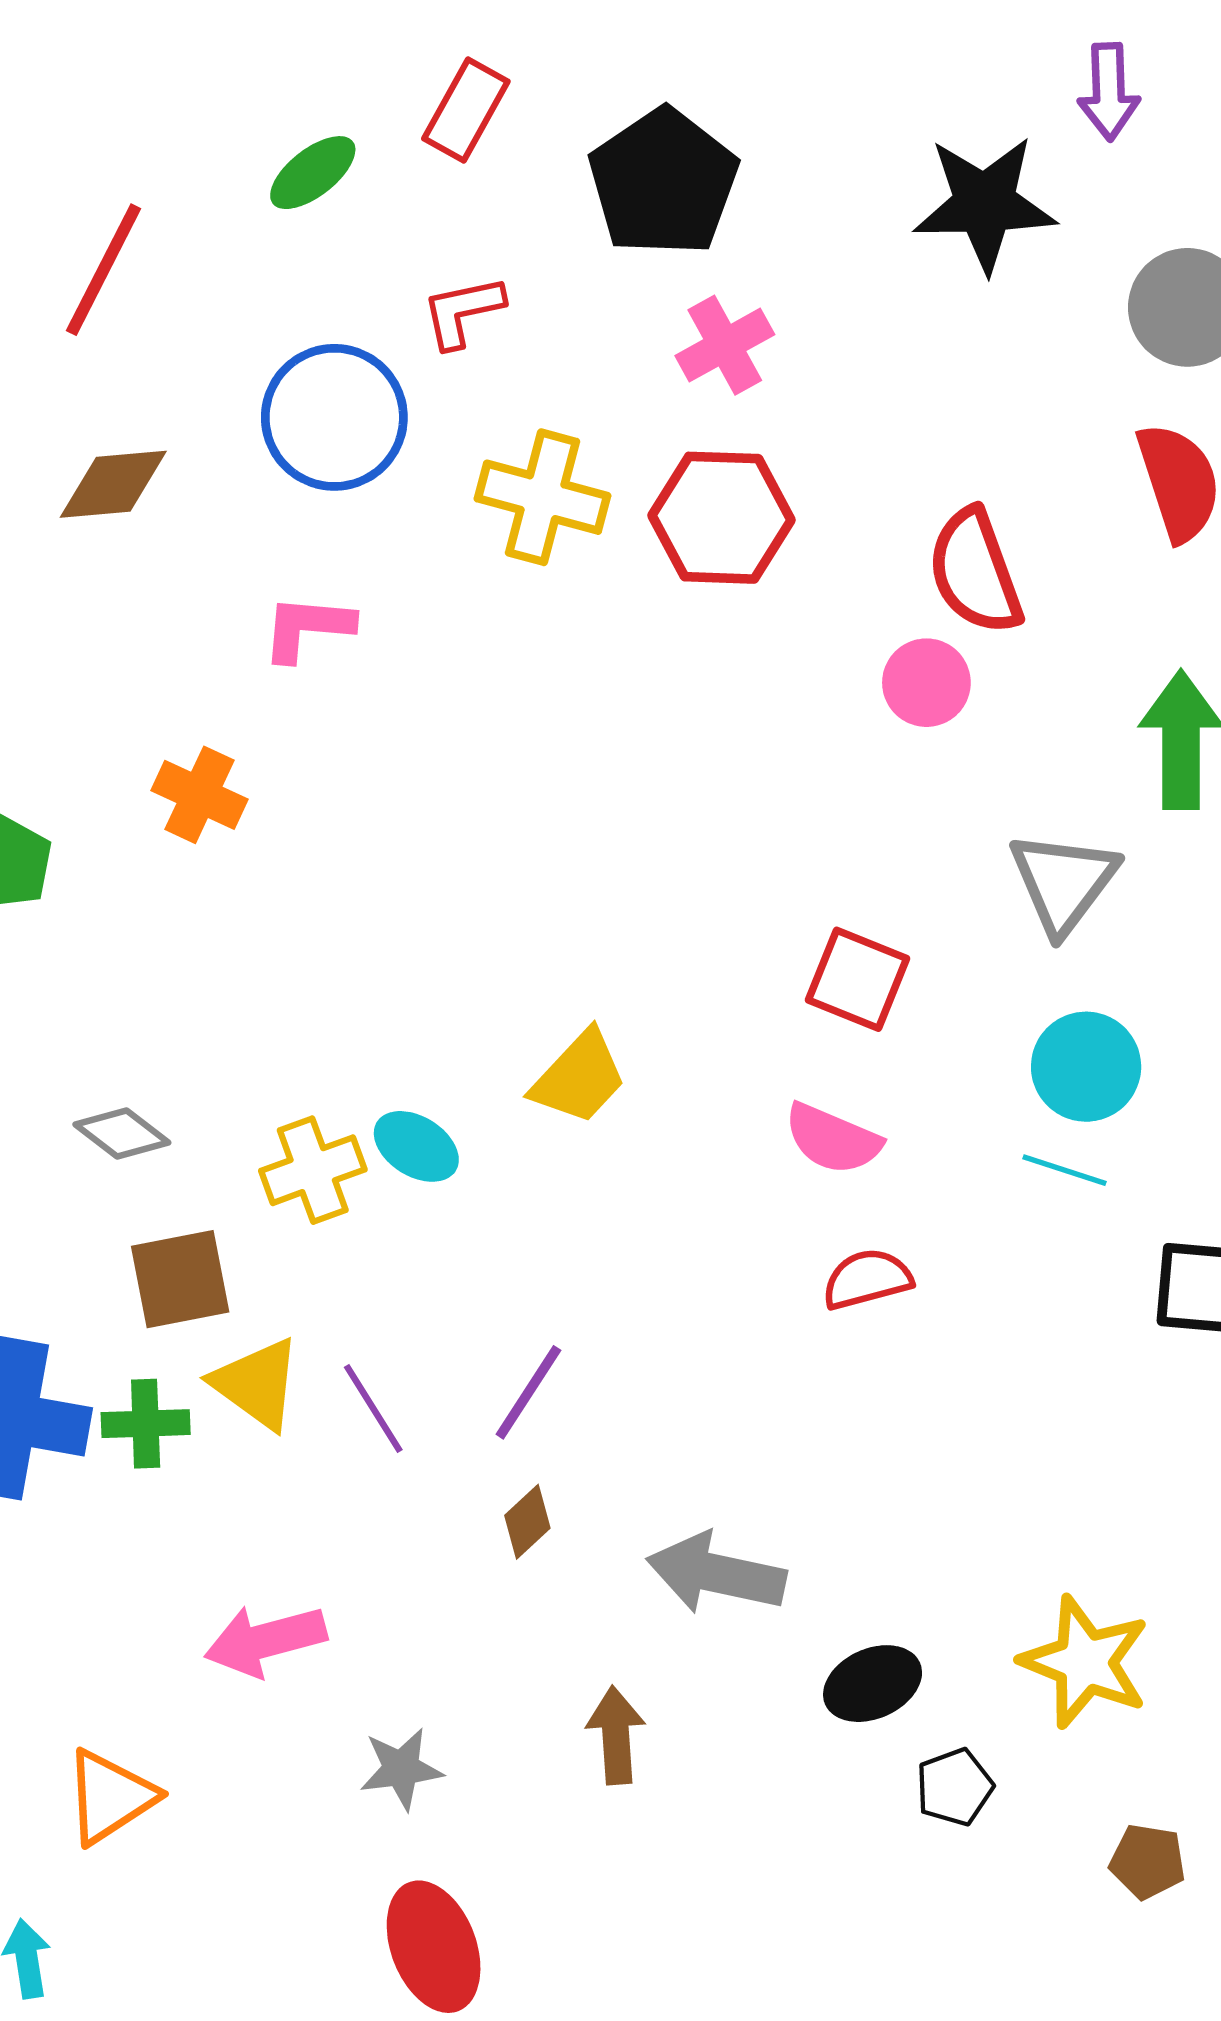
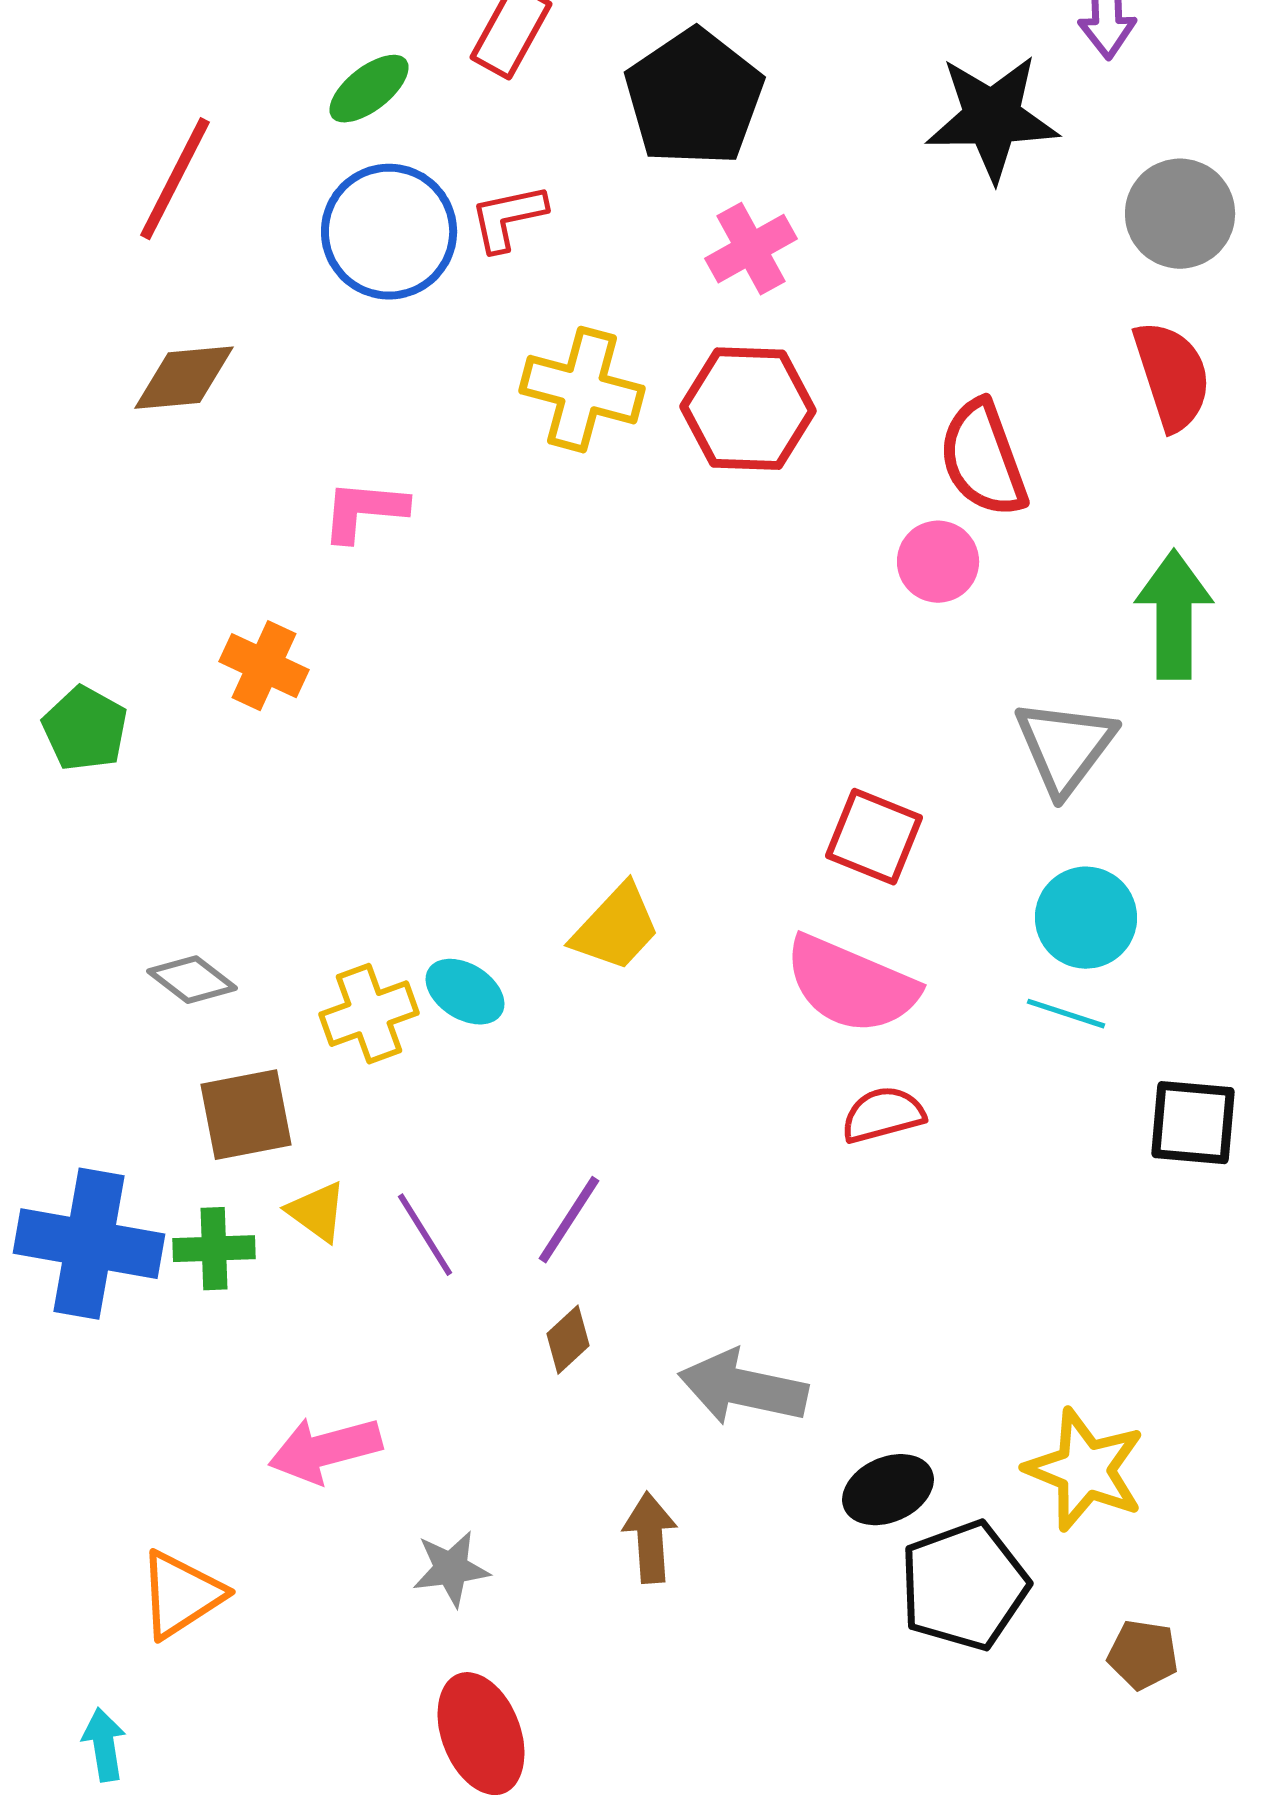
blue circle: (334, 417) -> (389, 232), moved
pink semicircle: (833, 1139) -> (851, 985), size x1.5
yellow triangle: (257, 1384) -> (317, 1212), size x0.7
black pentagon: (954, 1787) -> (964, 1586), size x1.8

